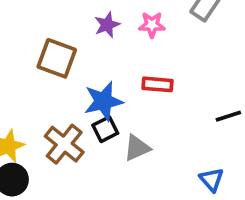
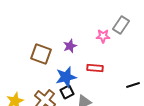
purple star: (107, 25) -> (70, 46), moved
pink star: (152, 25) -> (103, 36), moved

